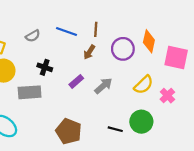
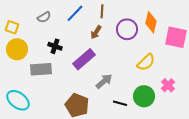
blue line: (66, 31) -> (75, 13), turned -66
purple rectangle: (76, 81) -> (84, 59), size x1.6
gray arrow: (103, 86) -> (104, 81), moved
pink cross: (167, 96) -> (168, 85), moved

